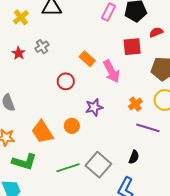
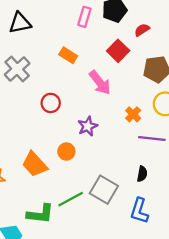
gray cross: (42, 47) -> (17, 69), size x1.6
red square: (132, 47) -> (118, 51), turned -30
orange rectangle: (87, 59) -> (68, 55), moved
green L-shape: (24, 162) -> (40, 214), moved

